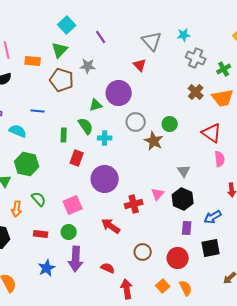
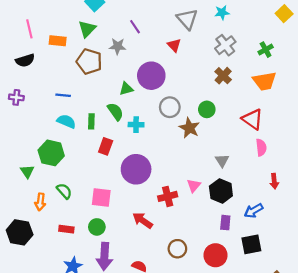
purple line: (101, 37) -> (135, 27), moved
gray cross: (196, 58) -> (225, 45), moved, turned 30
brown cross: (196, 92) -> (223, 76), moved
cyan semicircle: (18, 131) -> (66, 121), moved
pink square: (73, 205) -> (101, 198), turned 30

